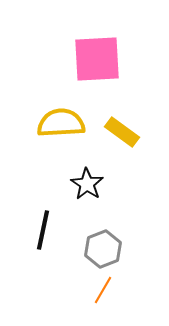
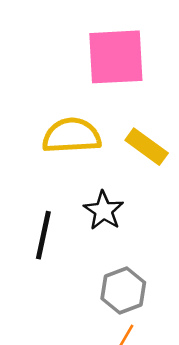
black line: (43, 230) -> (43, 235), moved

